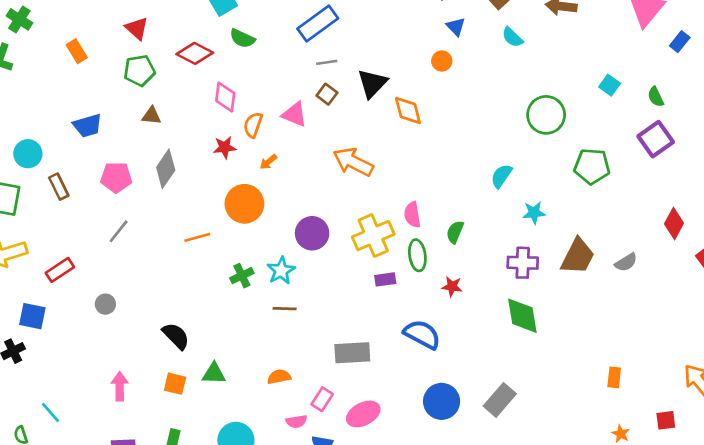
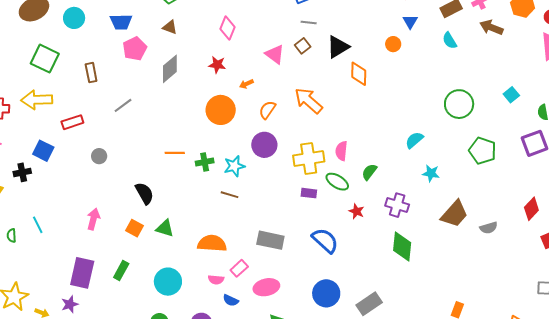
orange semicircle: (253, 125) -> (267, 110), moved
cyan circle: (28, 154) -> (74, 18), moved
pink pentagon: (116, 177) -> (135, 49), moved, turned 30
brown rectangle: (59, 187) -> (91, 73), moved
orange line: (197, 237) -> (175, 153), moved
green ellipse: (417, 255) -> (337, 182), turned -65
purple cross: (523, 263) -> (397, 205), moved
orange semicircle: (279, 377) -> (212, 243), size x1.6

